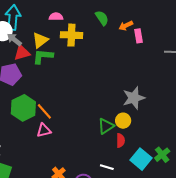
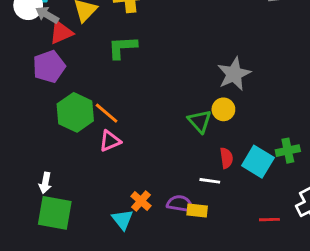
green L-shape: (43, 56) -> (122, 47), moved
green triangle: (106, 126) -> (200, 121), turned -30
red semicircle: (121, 141) -> (226, 158), moved
green cross: (162, 155) -> (288, 151), turned 35

